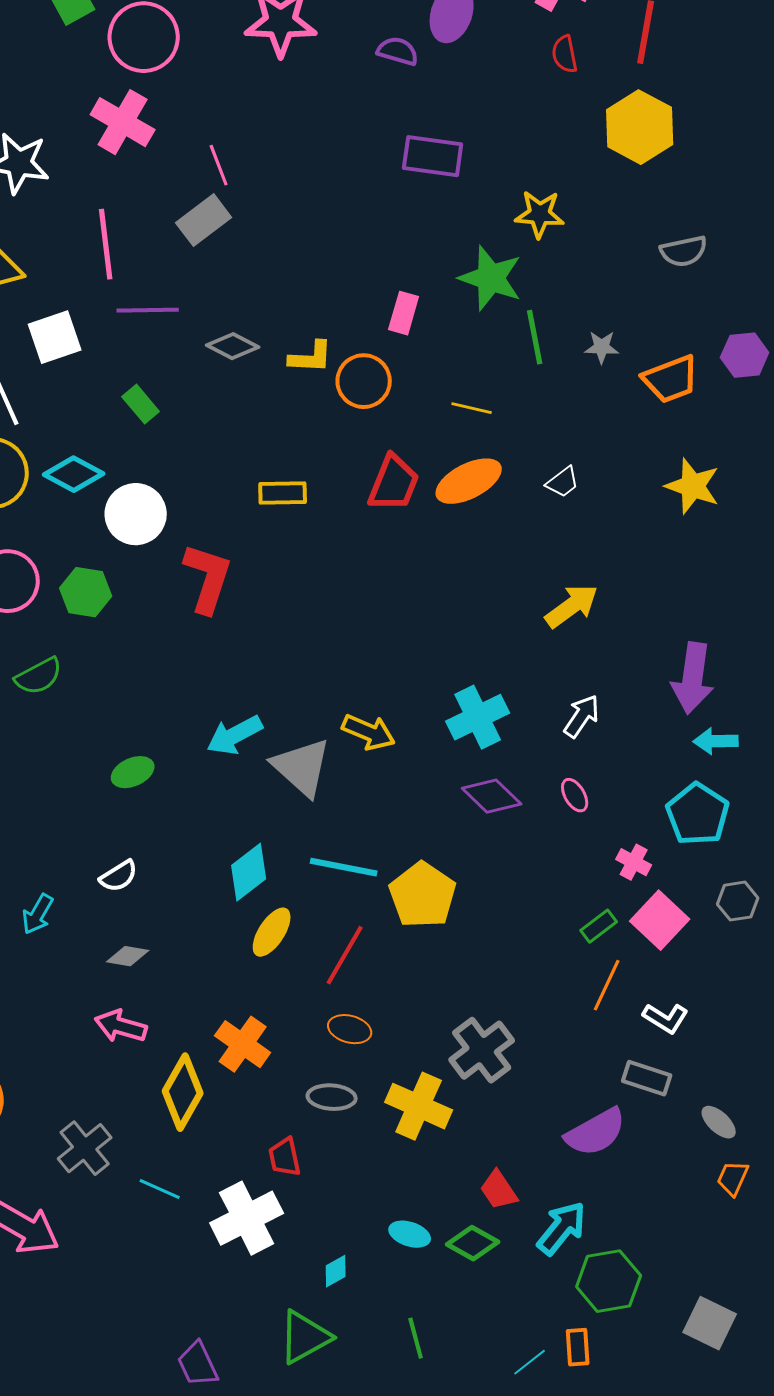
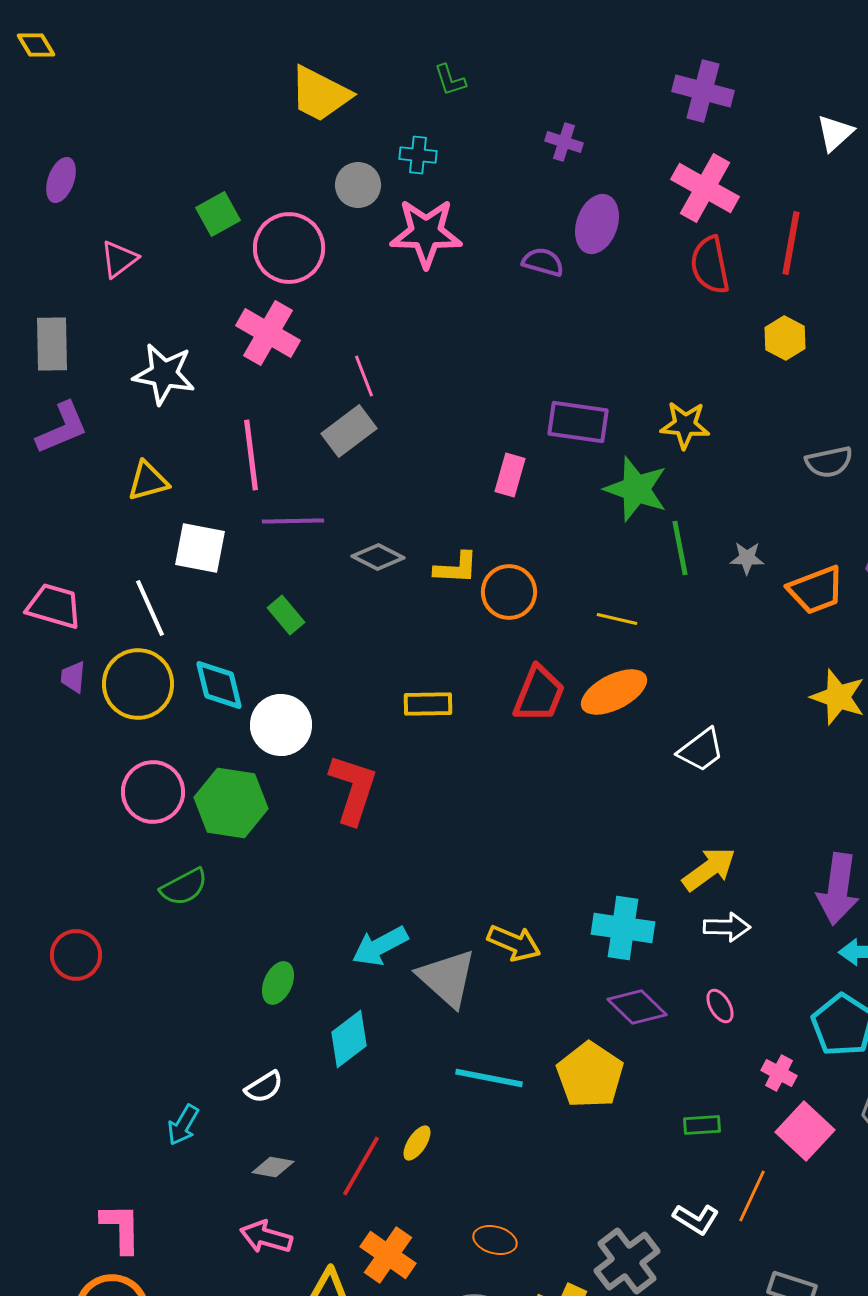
red semicircle: (565, 54) -> (710, 265), size x1.5
yellow hexagon: (640, 127) -> (785, 338), size x0.6
purple rectangle: (433, 156) -> (578, 422), moved
pink rectangle: (404, 313) -> (510, 475), moved
white square: (55, 337) -> (200, 548), turned 30
cyan diamond: (74, 474) -> (219, 685), turned 48
white trapezoid: (563, 482) -> (701, 750), moved, size x1.4
green hexagon: (86, 592) -> (231, 803), size x1.4
yellow arrow: (572, 606) -> (709, 869), moved
white arrow: (582, 716) -> (727, 927), turned 57
cyan cross: (478, 717) -> (623, 928), turned 34
green ellipse: (133, 772) -> (278, 983), turned -42
cyan diamond: (249, 872) -> (349, 1039), moved
yellow pentagon: (423, 895) -> (590, 1075), moved
green rectangle: (599, 926) -> (702, 1125), moved, turned 33
yellow ellipse: (272, 932) -> (417, 1143), size x0.7
red line: (345, 955) -> (361, 1166), moved
white L-shape: (666, 1018) -> (696, 1219), moved

